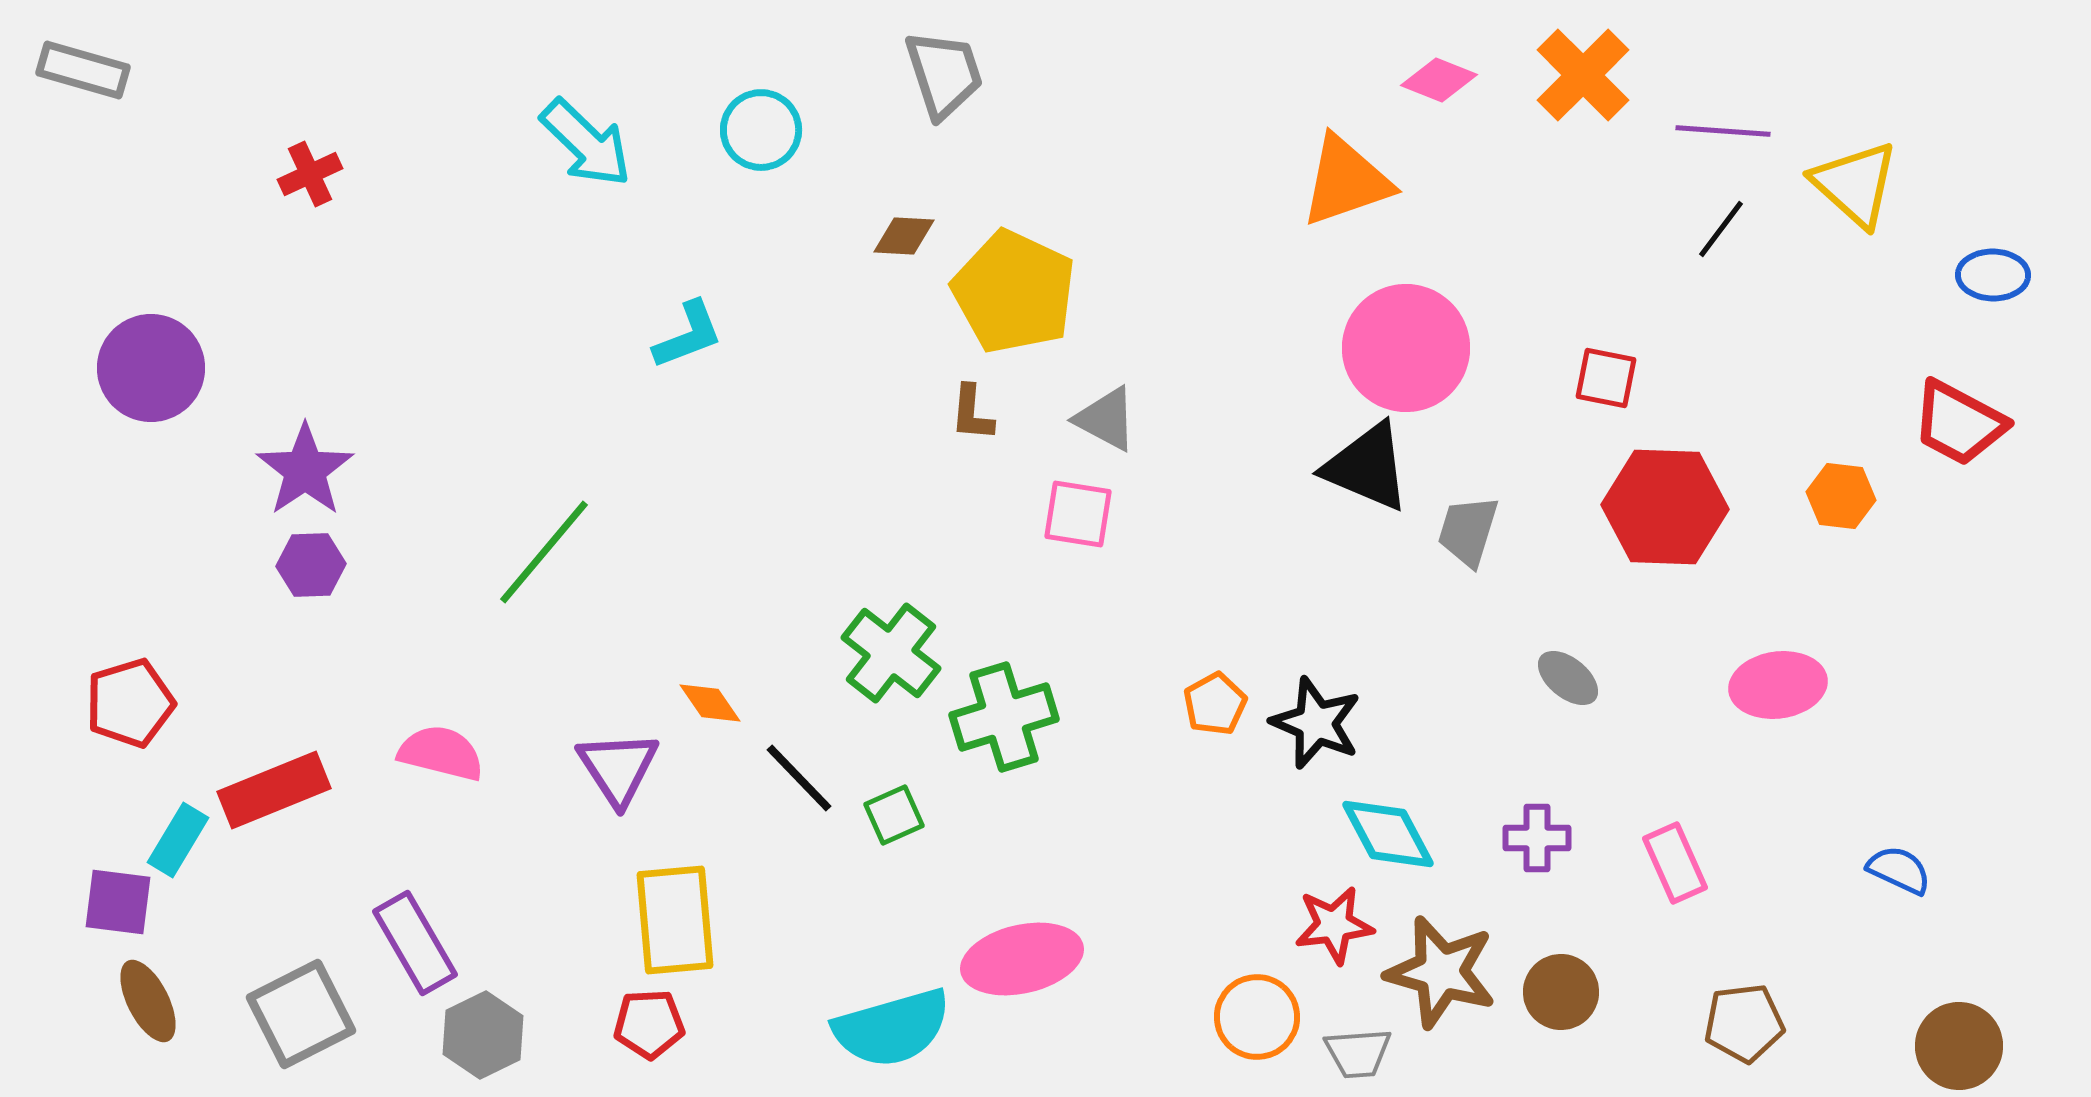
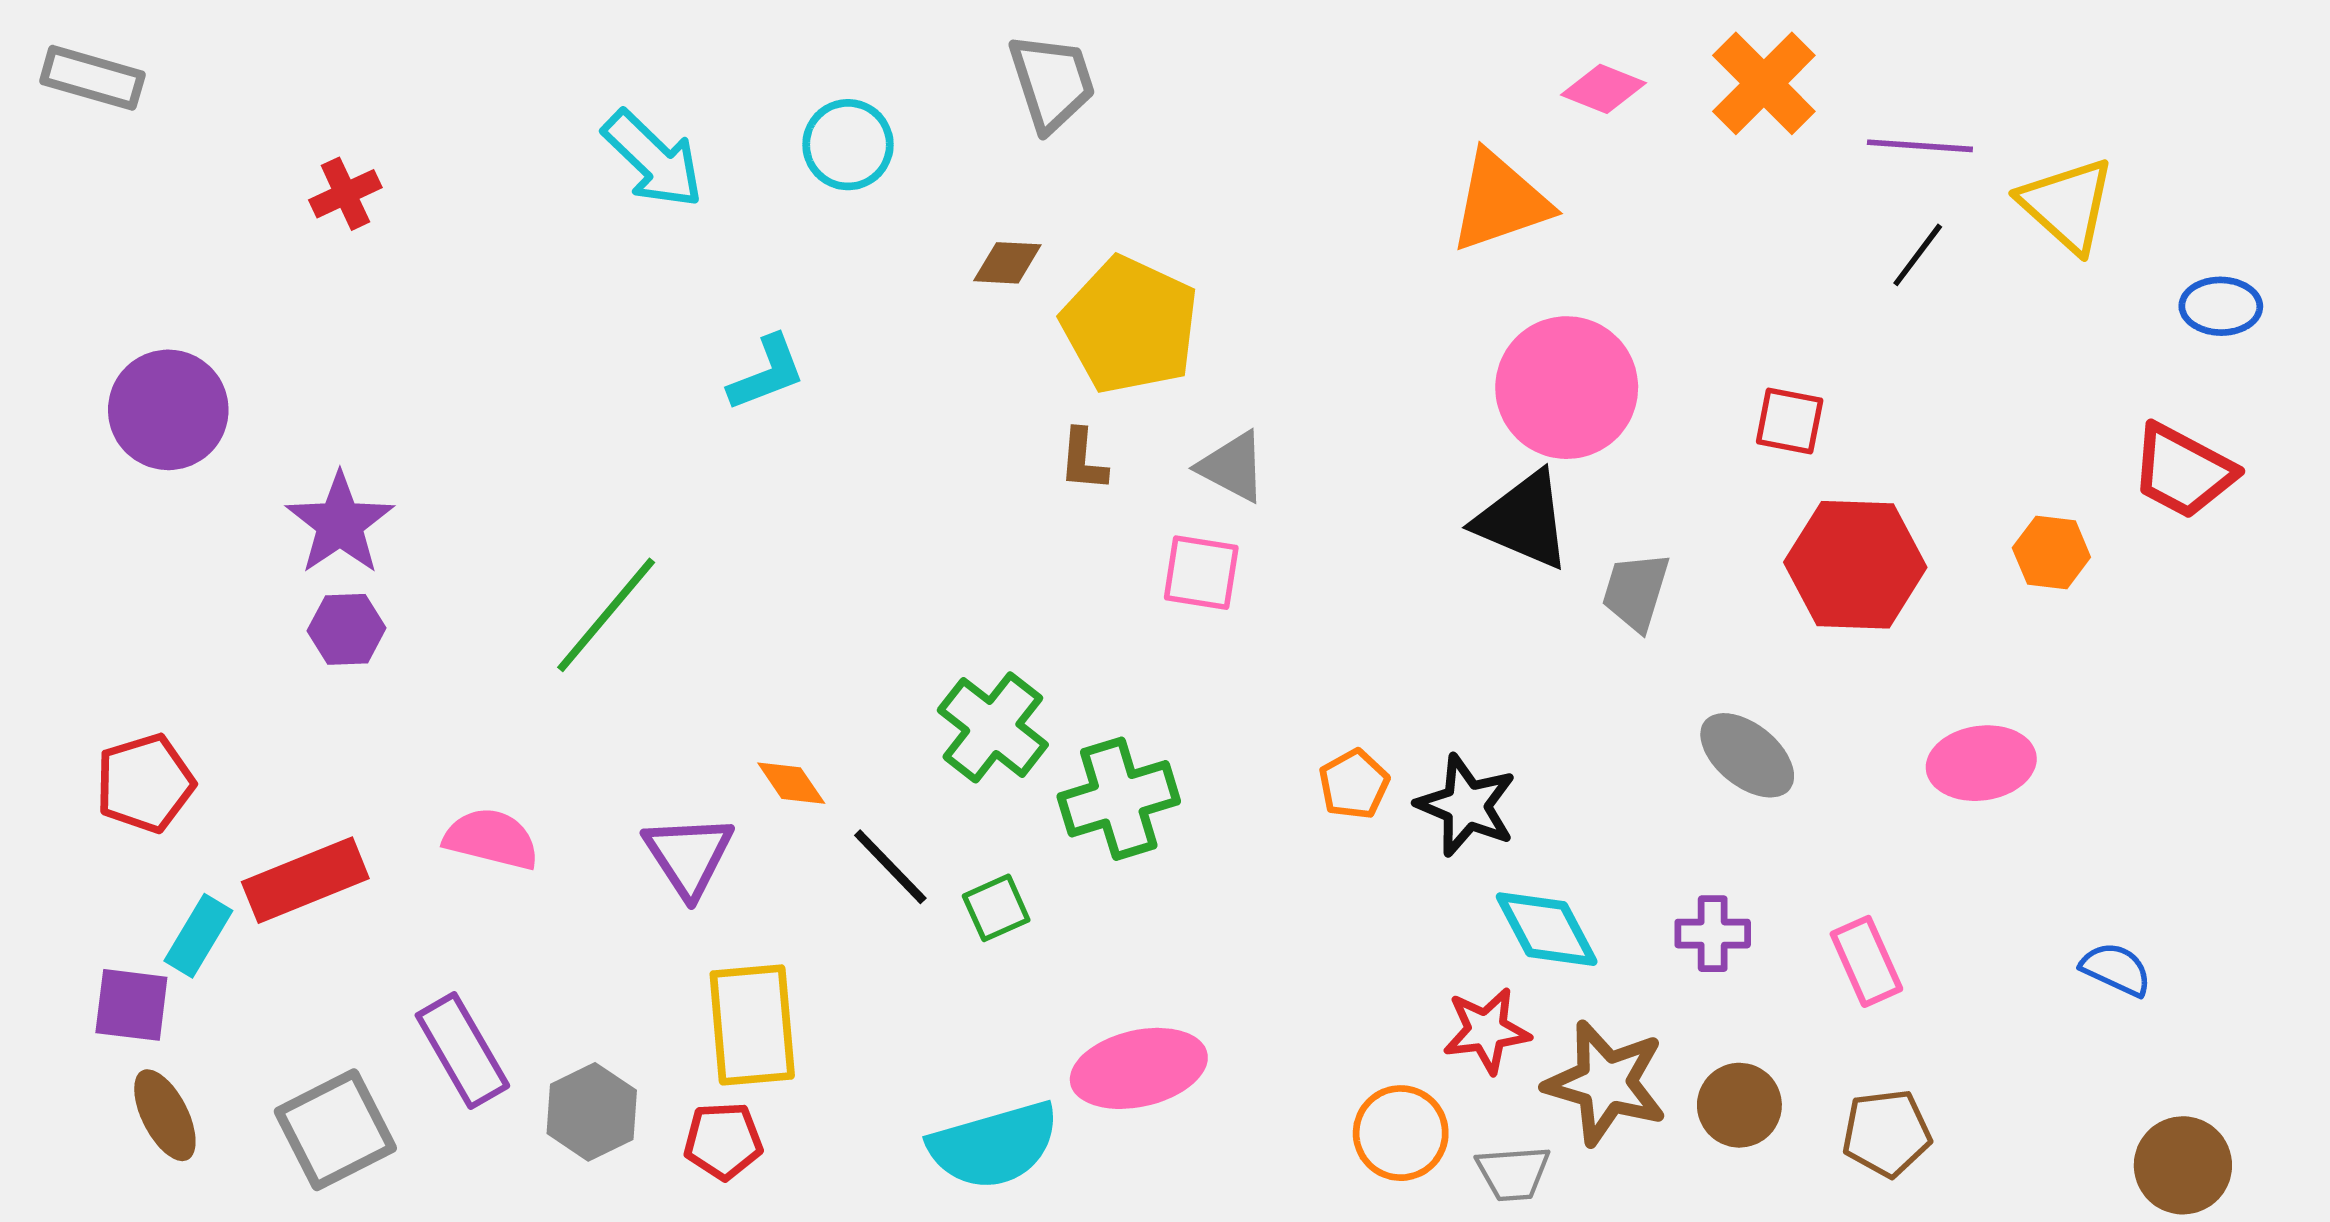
gray ellipse: (1568, 678) -> (1747, 755), size x1.4
brown pentagon: (1744, 1023) -> (1887, 1133), moved
gray hexagon: (483, 1035) -> (592, 1112), moved

